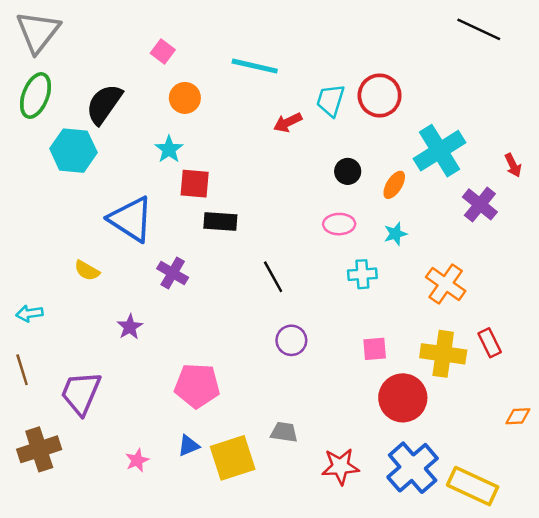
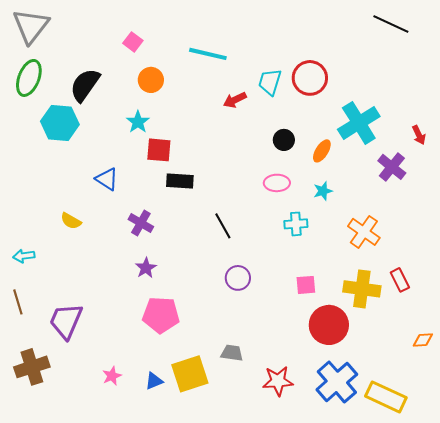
blue triangle: (131, 219) -> (107, 179), size x0.6
purple star: (130, 327) -> (146, 268), moved
blue triangle: (189, 446) -> (154, 381), moved

